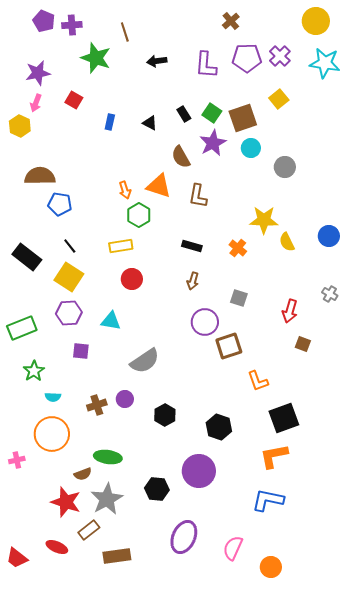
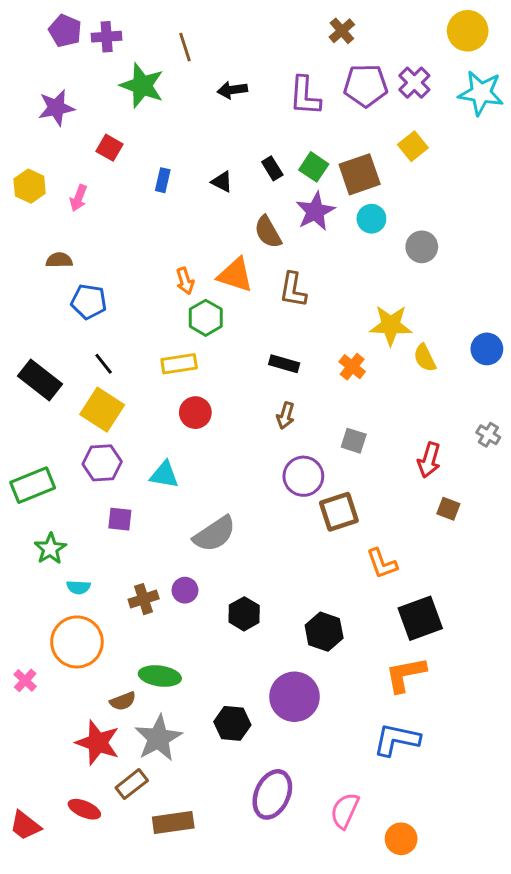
pink arrow: (36, 103) -> (78, 198), moved
brown semicircle: (40, 176) -> (59, 260), size x0.6
pink cross: (17, 460) -> (25, 680), turned -35

